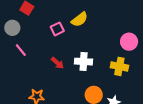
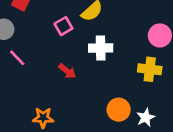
white cross: (84, 62) -> (101, 48), moved

